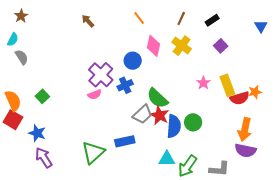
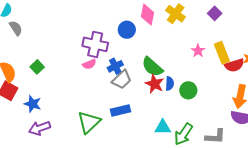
purple cross: (101, 75) -> (95, 44), turned -30
blue cross: (125, 85) -> (115, 66), moved
gray trapezoid: (142, 114) -> (122, 80), moved
blue semicircle: (174, 126) -> (170, 84), moved, size x0.6
purple arrow: (44, 158) -> (40, 128), turned -75

